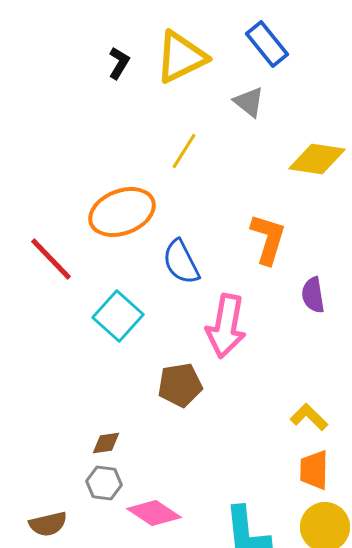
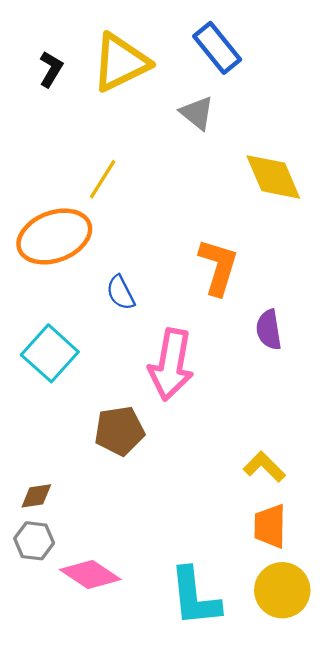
yellow line: (184, 151) -> (103, 179), moved
yellow diamond: (317, 159) -> (273, 177), turned 58
blue semicircle: (181, 262) -> (121, 293), size x0.7

